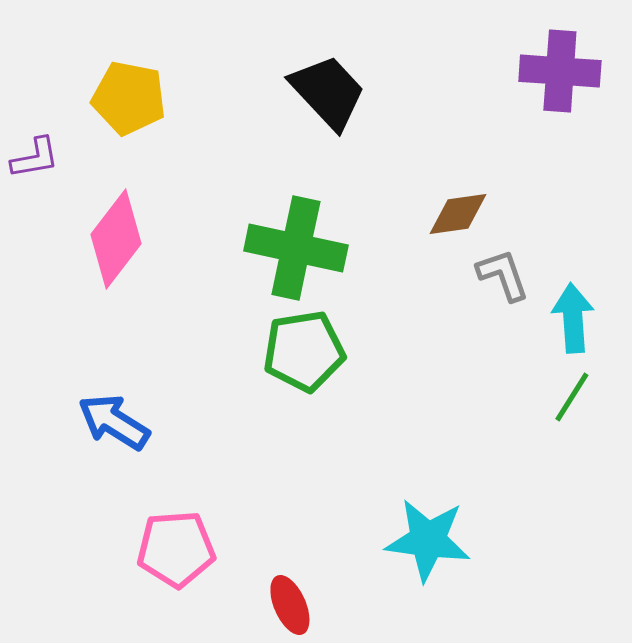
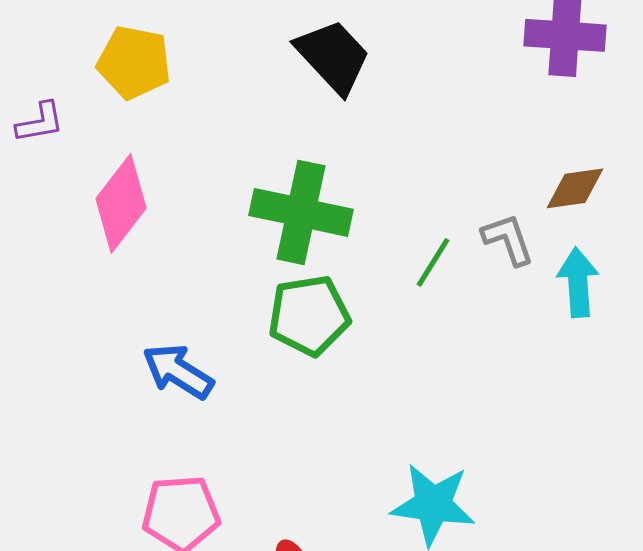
brown diamond: (458, 214) -> (575, 188), moved
green line: (572, 397) -> (433, 262), moved
blue arrow: (114, 422) -> (178, 371), moved

